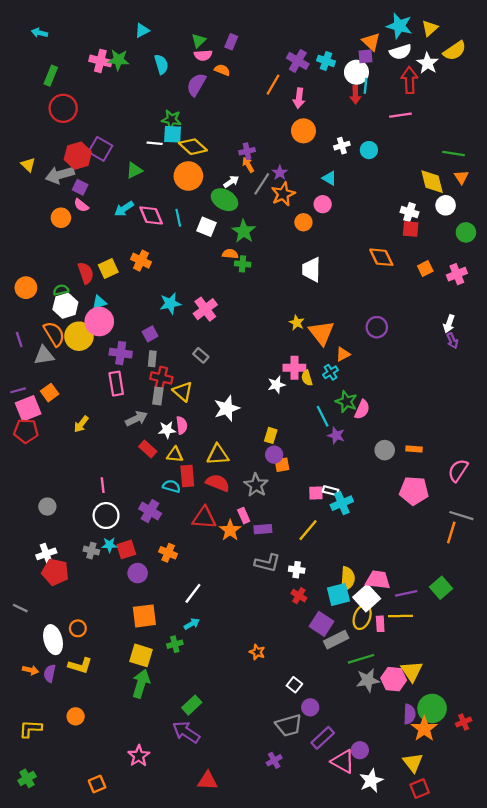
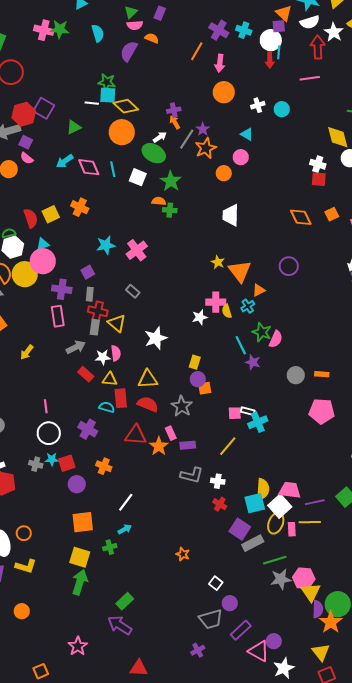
orange diamond: (381, 257) -> (301, 217), moved
yellow triangle: (412, 671) -> (311, 592), moved

